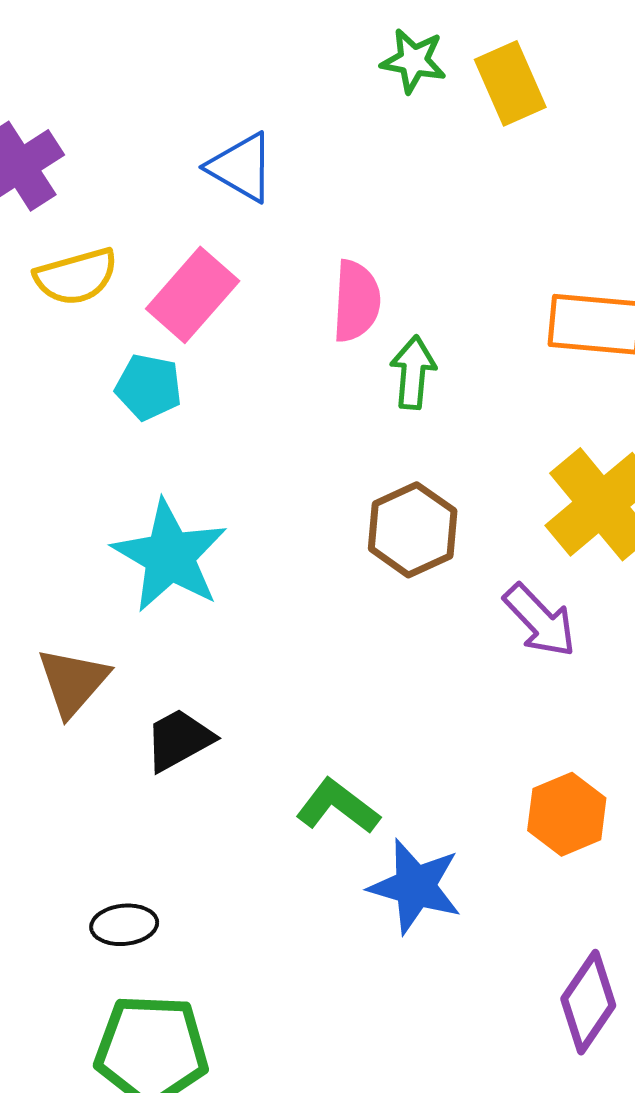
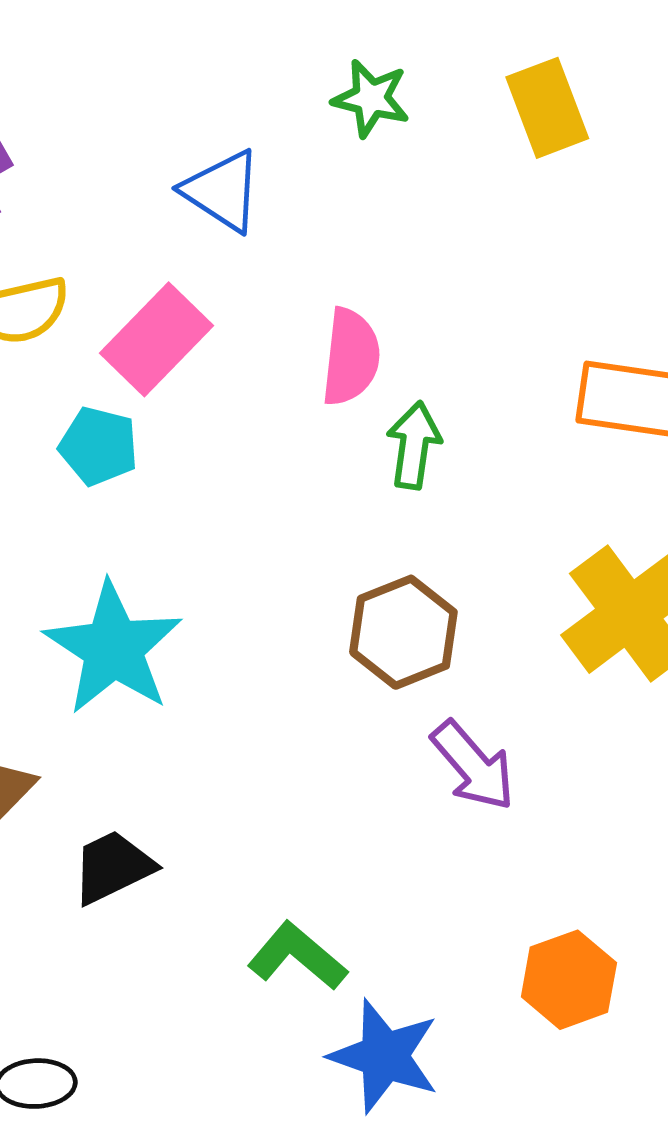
green star: (413, 61) -> (371, 98), moved
purple arrow: (540, 621) -> (473, 766), moved

